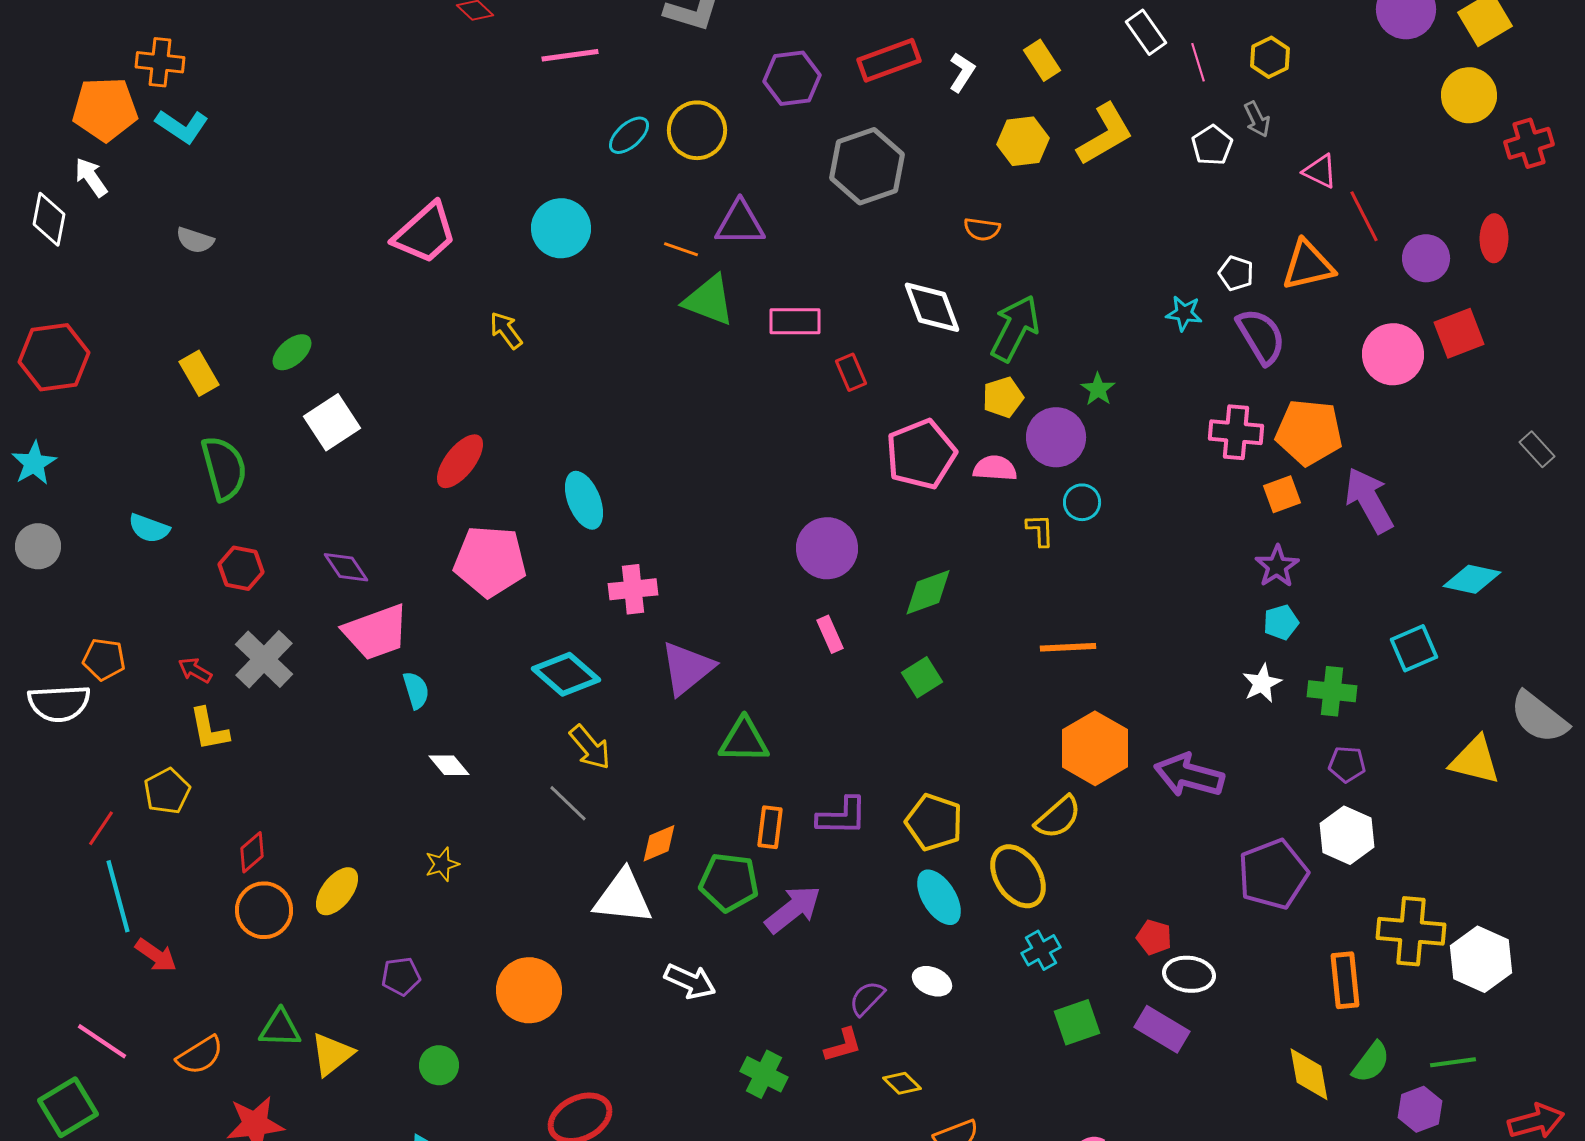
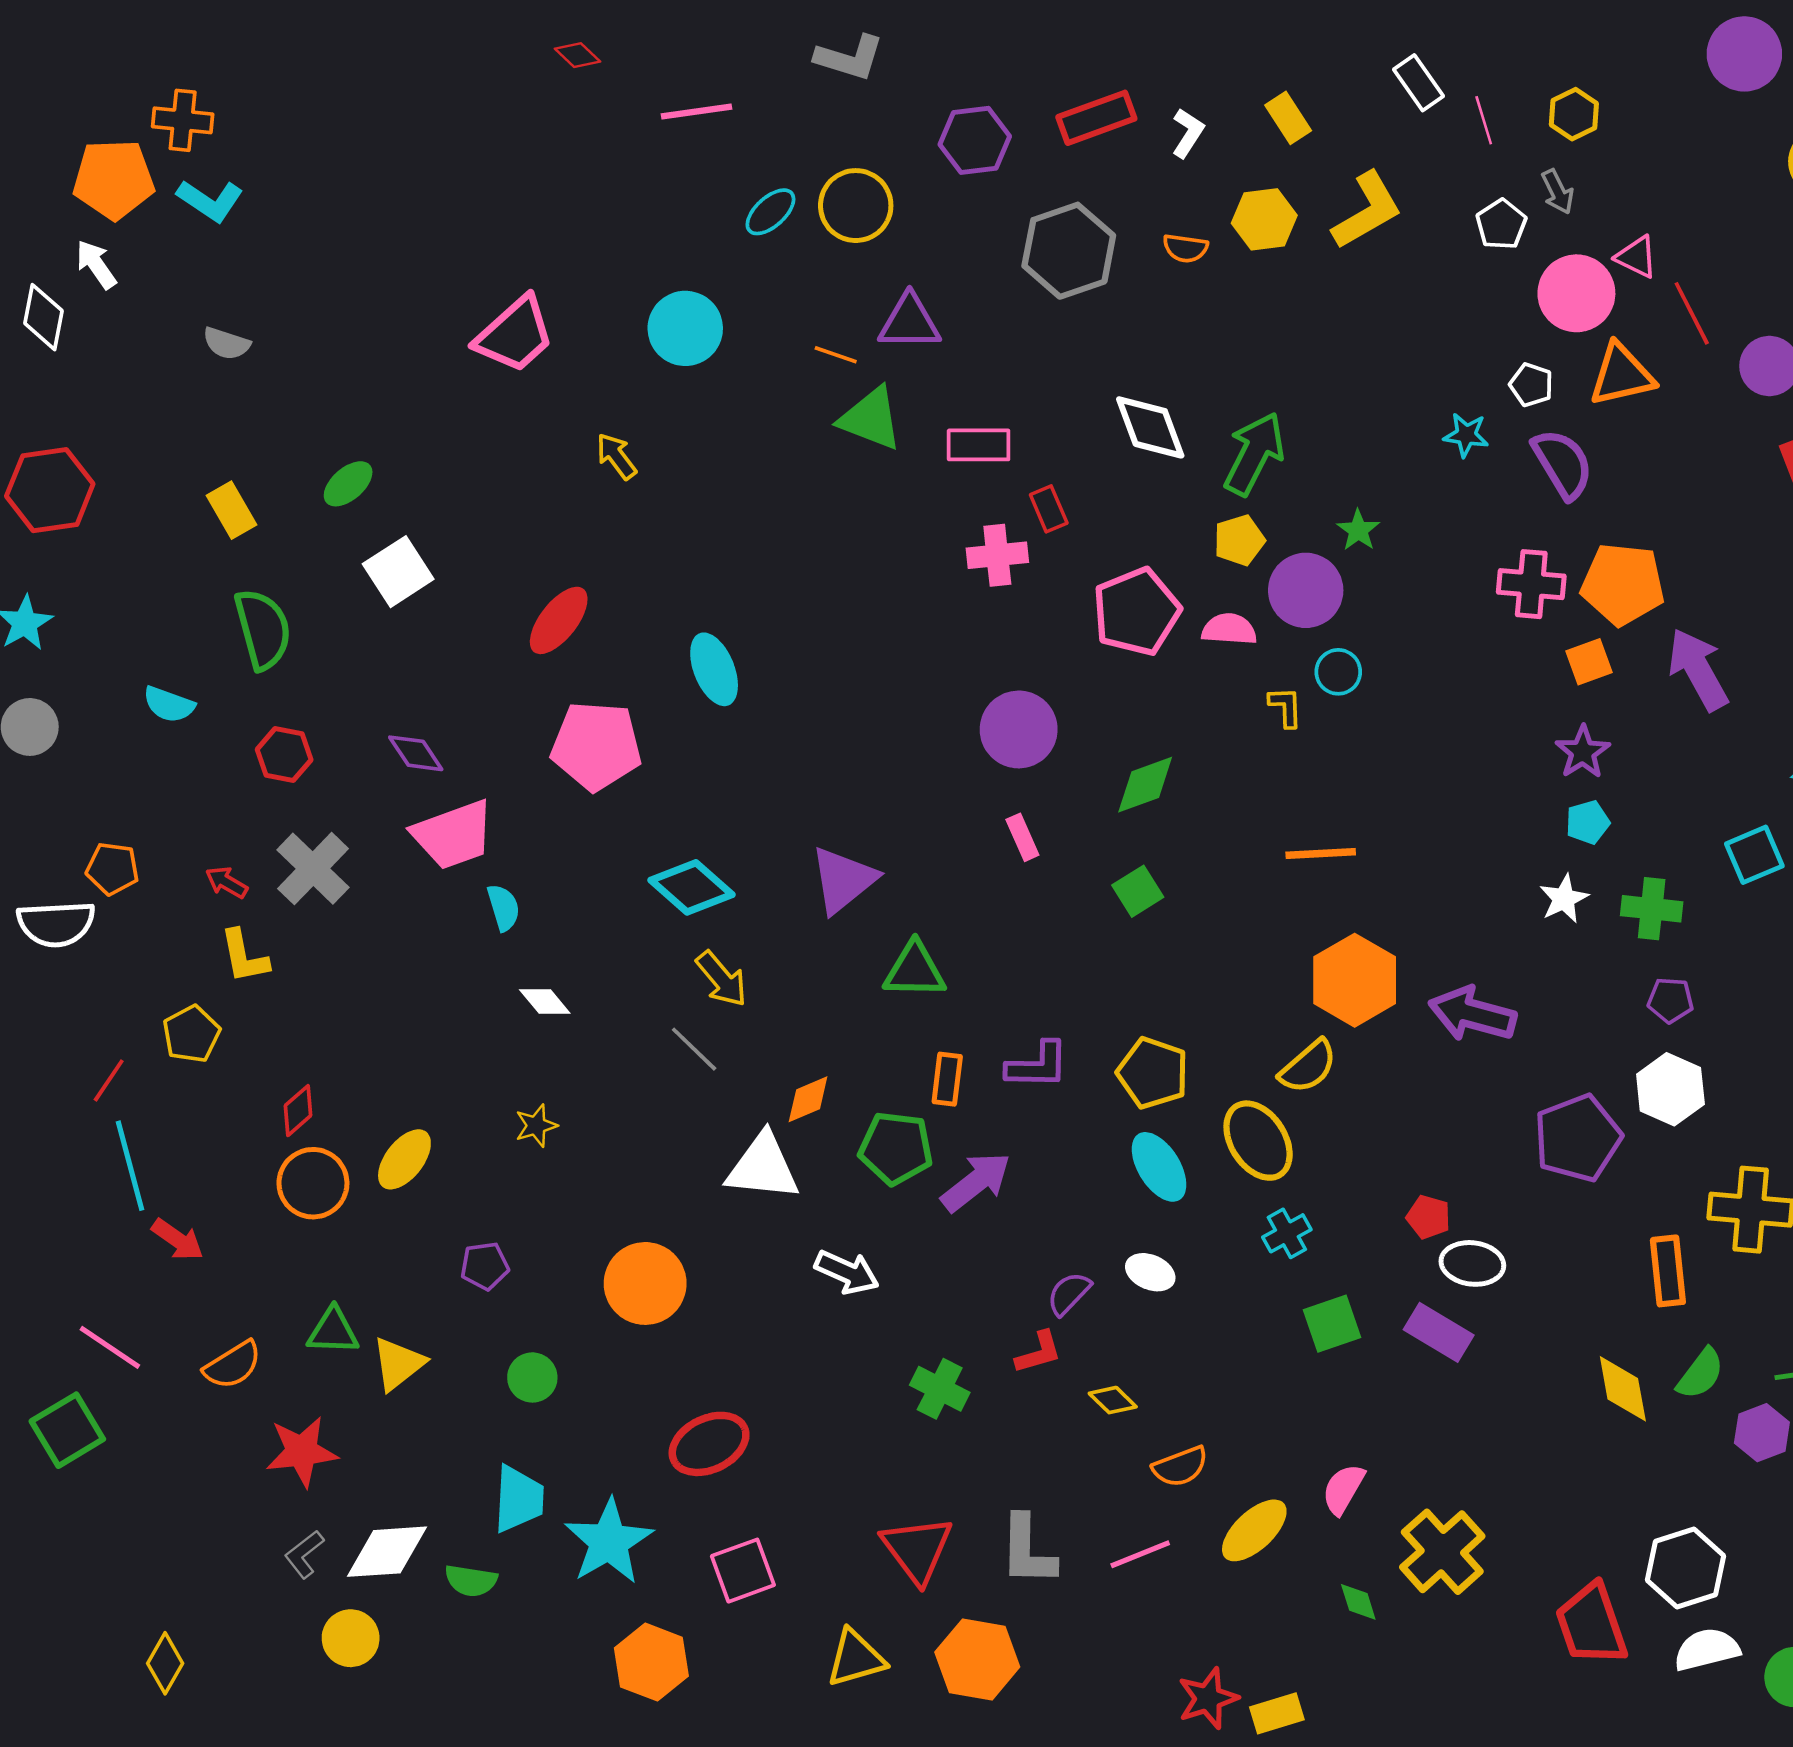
orange semicircle: (982, 229) -> (1185, 248), moved
pink circle: (1393, 354) -> (1576, 293), moved
pink cross: (633, 589) -> (997, 555), moved

